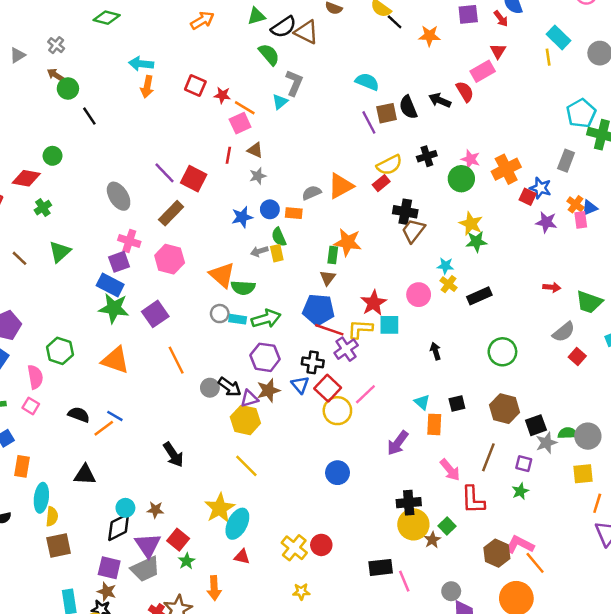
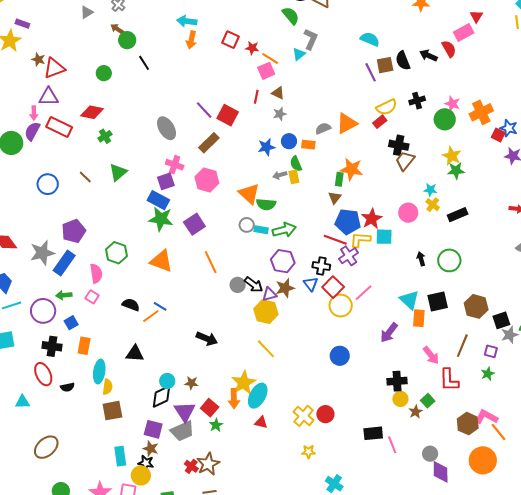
green circle: (52, 156) -> (104, 73), moved
blue pentagon: (318, 310) -> (348, 222), moved
green circle: (502, 352) -> (449, 260), moved
cyan triangle: (422, 402) -> (409, 300), size x1.5
black square: (457, 404) -> (438, 302), size x1.5
black arrow: (173, 455) -> (207, 339), turned -35
yellow circle: (413, 524) -> (400, 399), size x0.6
orange arrow: (214, 588) -> (234, 399), moved

